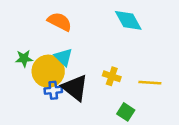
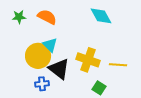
green star: (24, 58) -> (19, 17), moved
yellow cross: (112, 76) -> (88, 60), size x1.6
blue cross: (53, 90) -> (42, 84), moved

